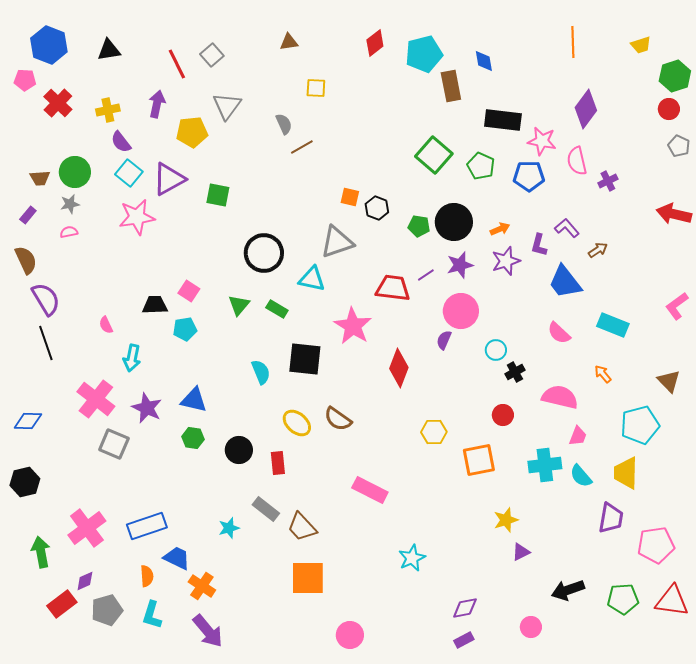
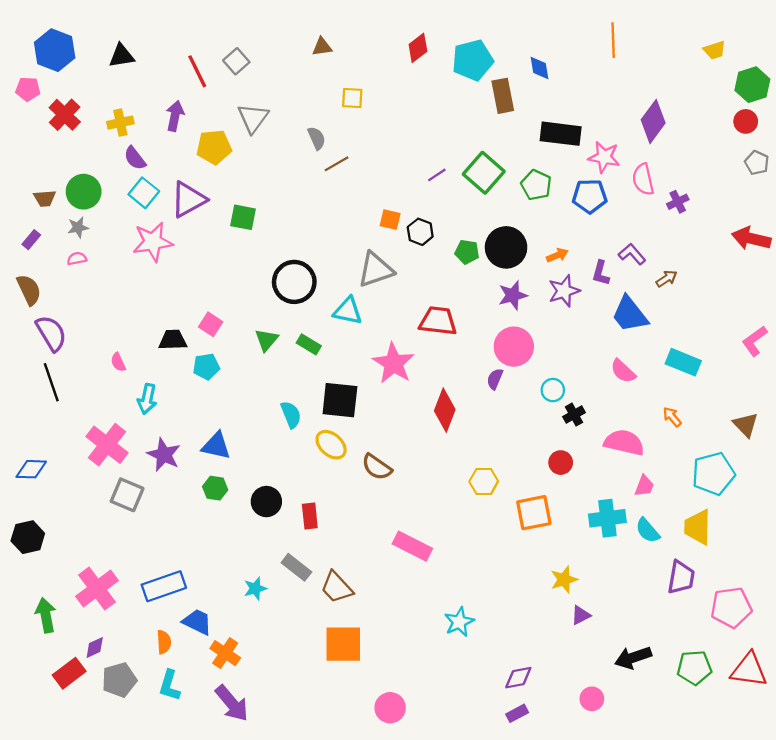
orange line: (573, 42) -> (613, 40), moved
purple line: (426, 275) -> (437, 175), moved
yellow ellipse: (297, 423) -> (331, 445), moved

